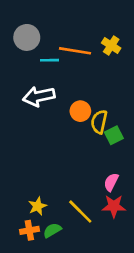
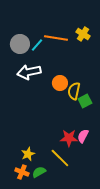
gray circle: (27, 37) -> (20, 44), moved
cyan line: (50, 60) -> (37, 45), turned -48
red star: (114, 206) -> (69, 138), moved
orange cross: (29, 230) -> (22, 172), turned 32

